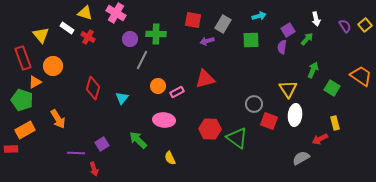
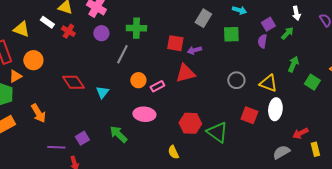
cyan arrow: (259, 16) -> (239, 10), turned 32
red square: (193, 20) -> (175, 43), moved
yellow triangle: (41, 35) -> (21, 29), turned -30
purple circle: (130, 39) -> (101, 33), moved
purple arrow: (207, 41) -> (194, 50), moved
red diamond: (93, 88) -> (73, 82), turned -50
yellow triangle: (288, 89) -> (268, 83), turned -36
gray circle: (254, 104) -> (236, 80), moved
yellow rectangle: (335, 123) -> (315, 149), moved
yellow semicircle: (170, 158) -> (173, 152), moved

